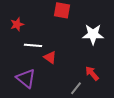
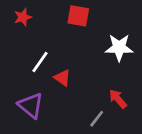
red star: (17, 24) -> (23, 17), moved
white line: (33, 45) -> (40, 62), turned -60

